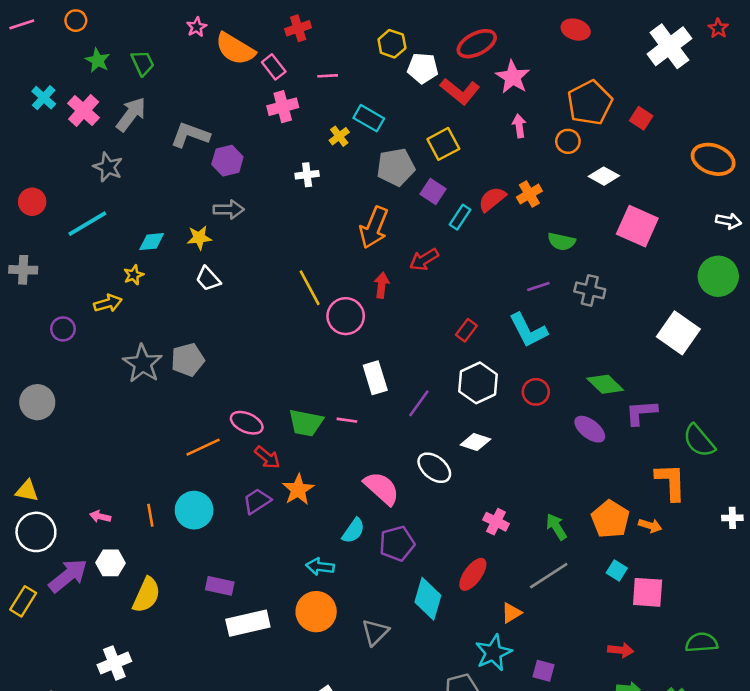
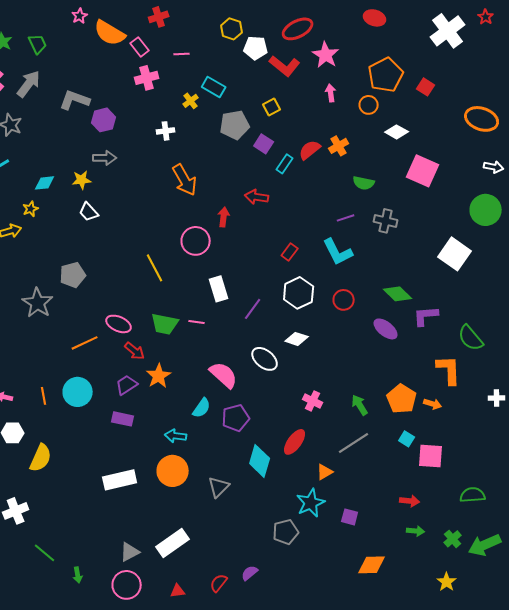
yellow square: (443, 144) -> (272, 107), size x0.7
orange arrow: (374, 227) -> (185, 180), moved, turned -52
red arrow: (424, 260) -> (257, 197), turned 40
yellow line: (310, 288) -> (155, 268), moved
gray star: (143, 364) -> (38, 303), moved
purple rectangle: (220, 586) -> (123, 419), moved

